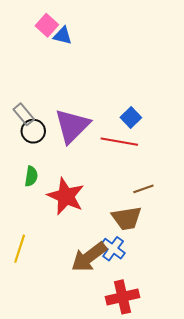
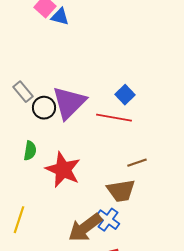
black circle: (33, 131) -> (44, 108), moved

